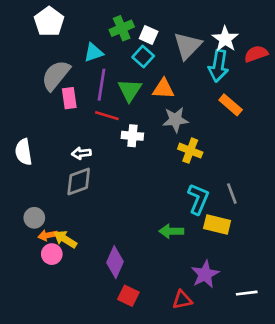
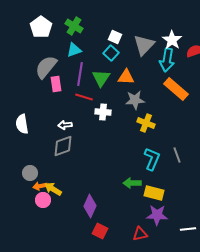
green cross: (122, 28) -> (74, 26), moved, turned -36
orange rectangle: (231, 105) -> (176, 89), size x1.4
yellow rectangle: (217, 225) -> (154, 193), moved
purple star: (205, 274) -> (157, 215), turned 30

